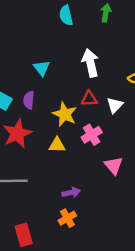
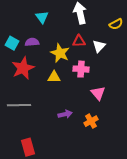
purple semicircle: (29, 100) -> (32, 42), turned 80
pink cross: (92, 135) -> (81, 69), turned 35
orange cross: (67, 218) -> (91, 121), moved

